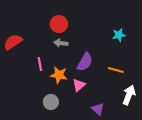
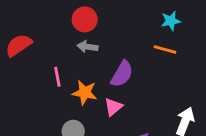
cyan star: (119, 35) -> (171, 21), moved
orange line: (116, 70) -> (165, 50), moved

